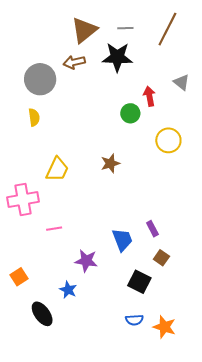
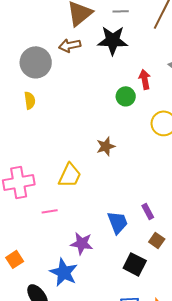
yellow trapezoid: (57, 169) -> (70, 175), moved
blue star: (68, 290) -> (64, 272), size x1.6

